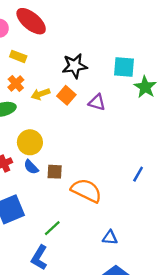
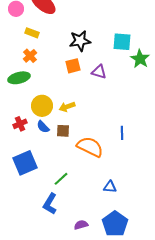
yellow arrow: (40, 94) -> (67, 107), moved
orange square: (66, 95) -> (73, 66), turned 35
blue line: (138, 174) -> (122, 133), moved, turned -32

